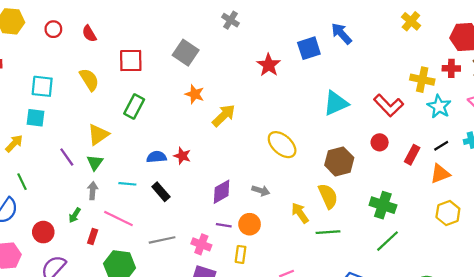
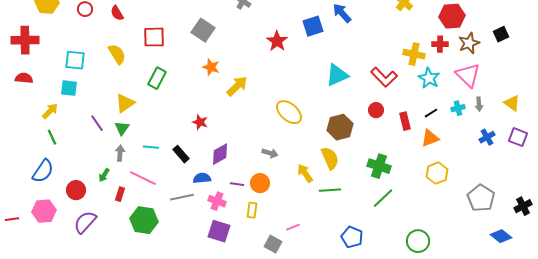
red rectangle: (412, 155) -> (405, 121), turned -42
blue semicircle: (157, 157) -> (202, 178), moved
green line: (22, 182) -> (52, 137), moved
purple diamond: (222, 192) -> (220, 154), moved

